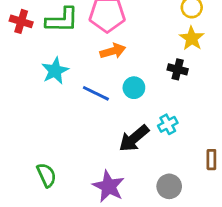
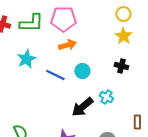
black cross: (178, 69) -> (121, 66), moved
cyan cross: (168, 124) -> (106, 97), turned -32

